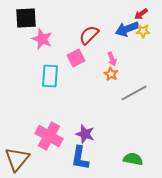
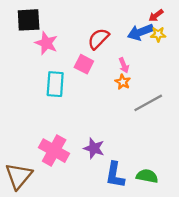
pink square: (76, 58) -> (84, 64), turned -36
blue L-shape: (80, 158) -> (115, 175), moved

